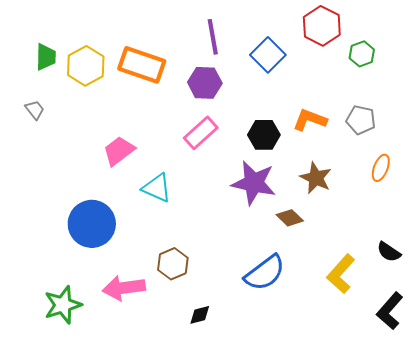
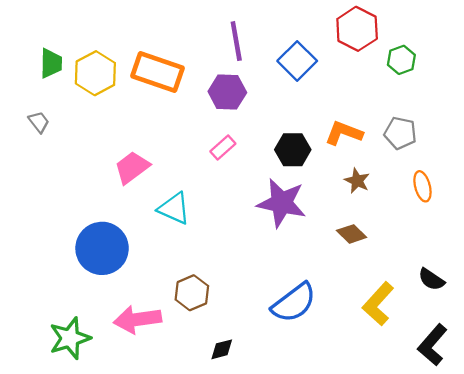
pink rectangle: (201, 133) -> (223, 147), size x0.7
orange ellipse: (381, 168) -> (422, 186), turned -36
brown star: (316, 178) -> (357, 181), moved, size x0.7
brown diamond: (290, 218) -> (352, 234), moved

